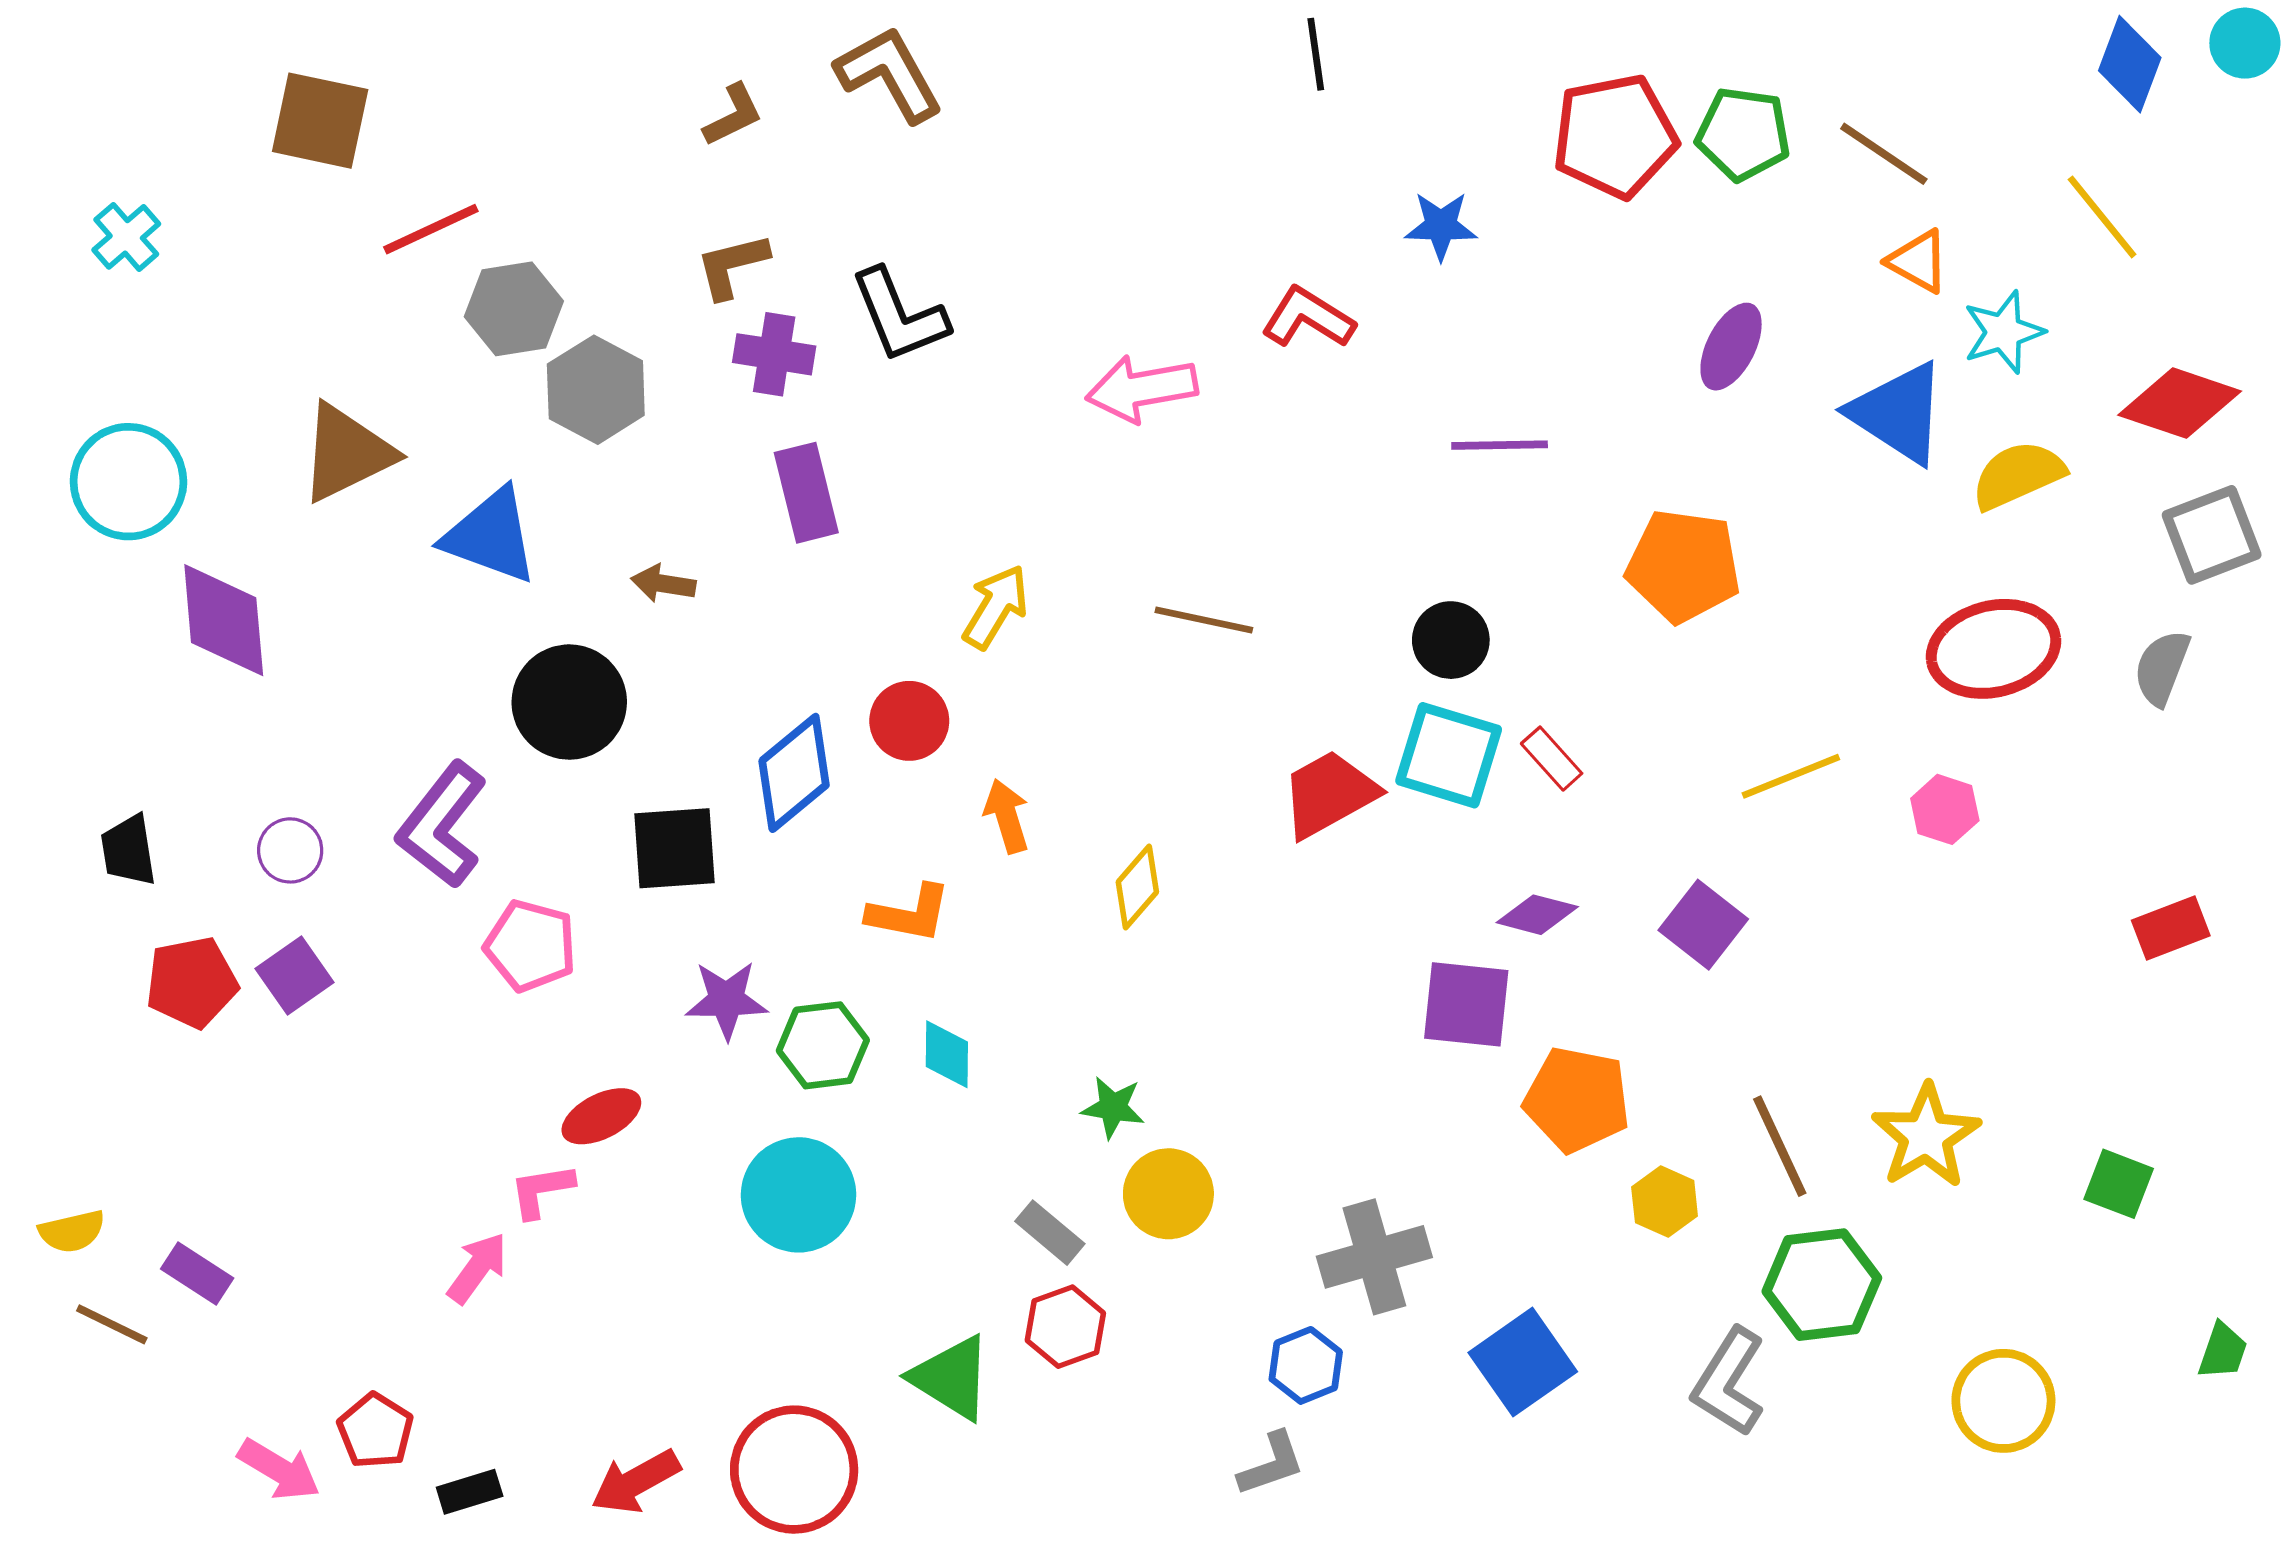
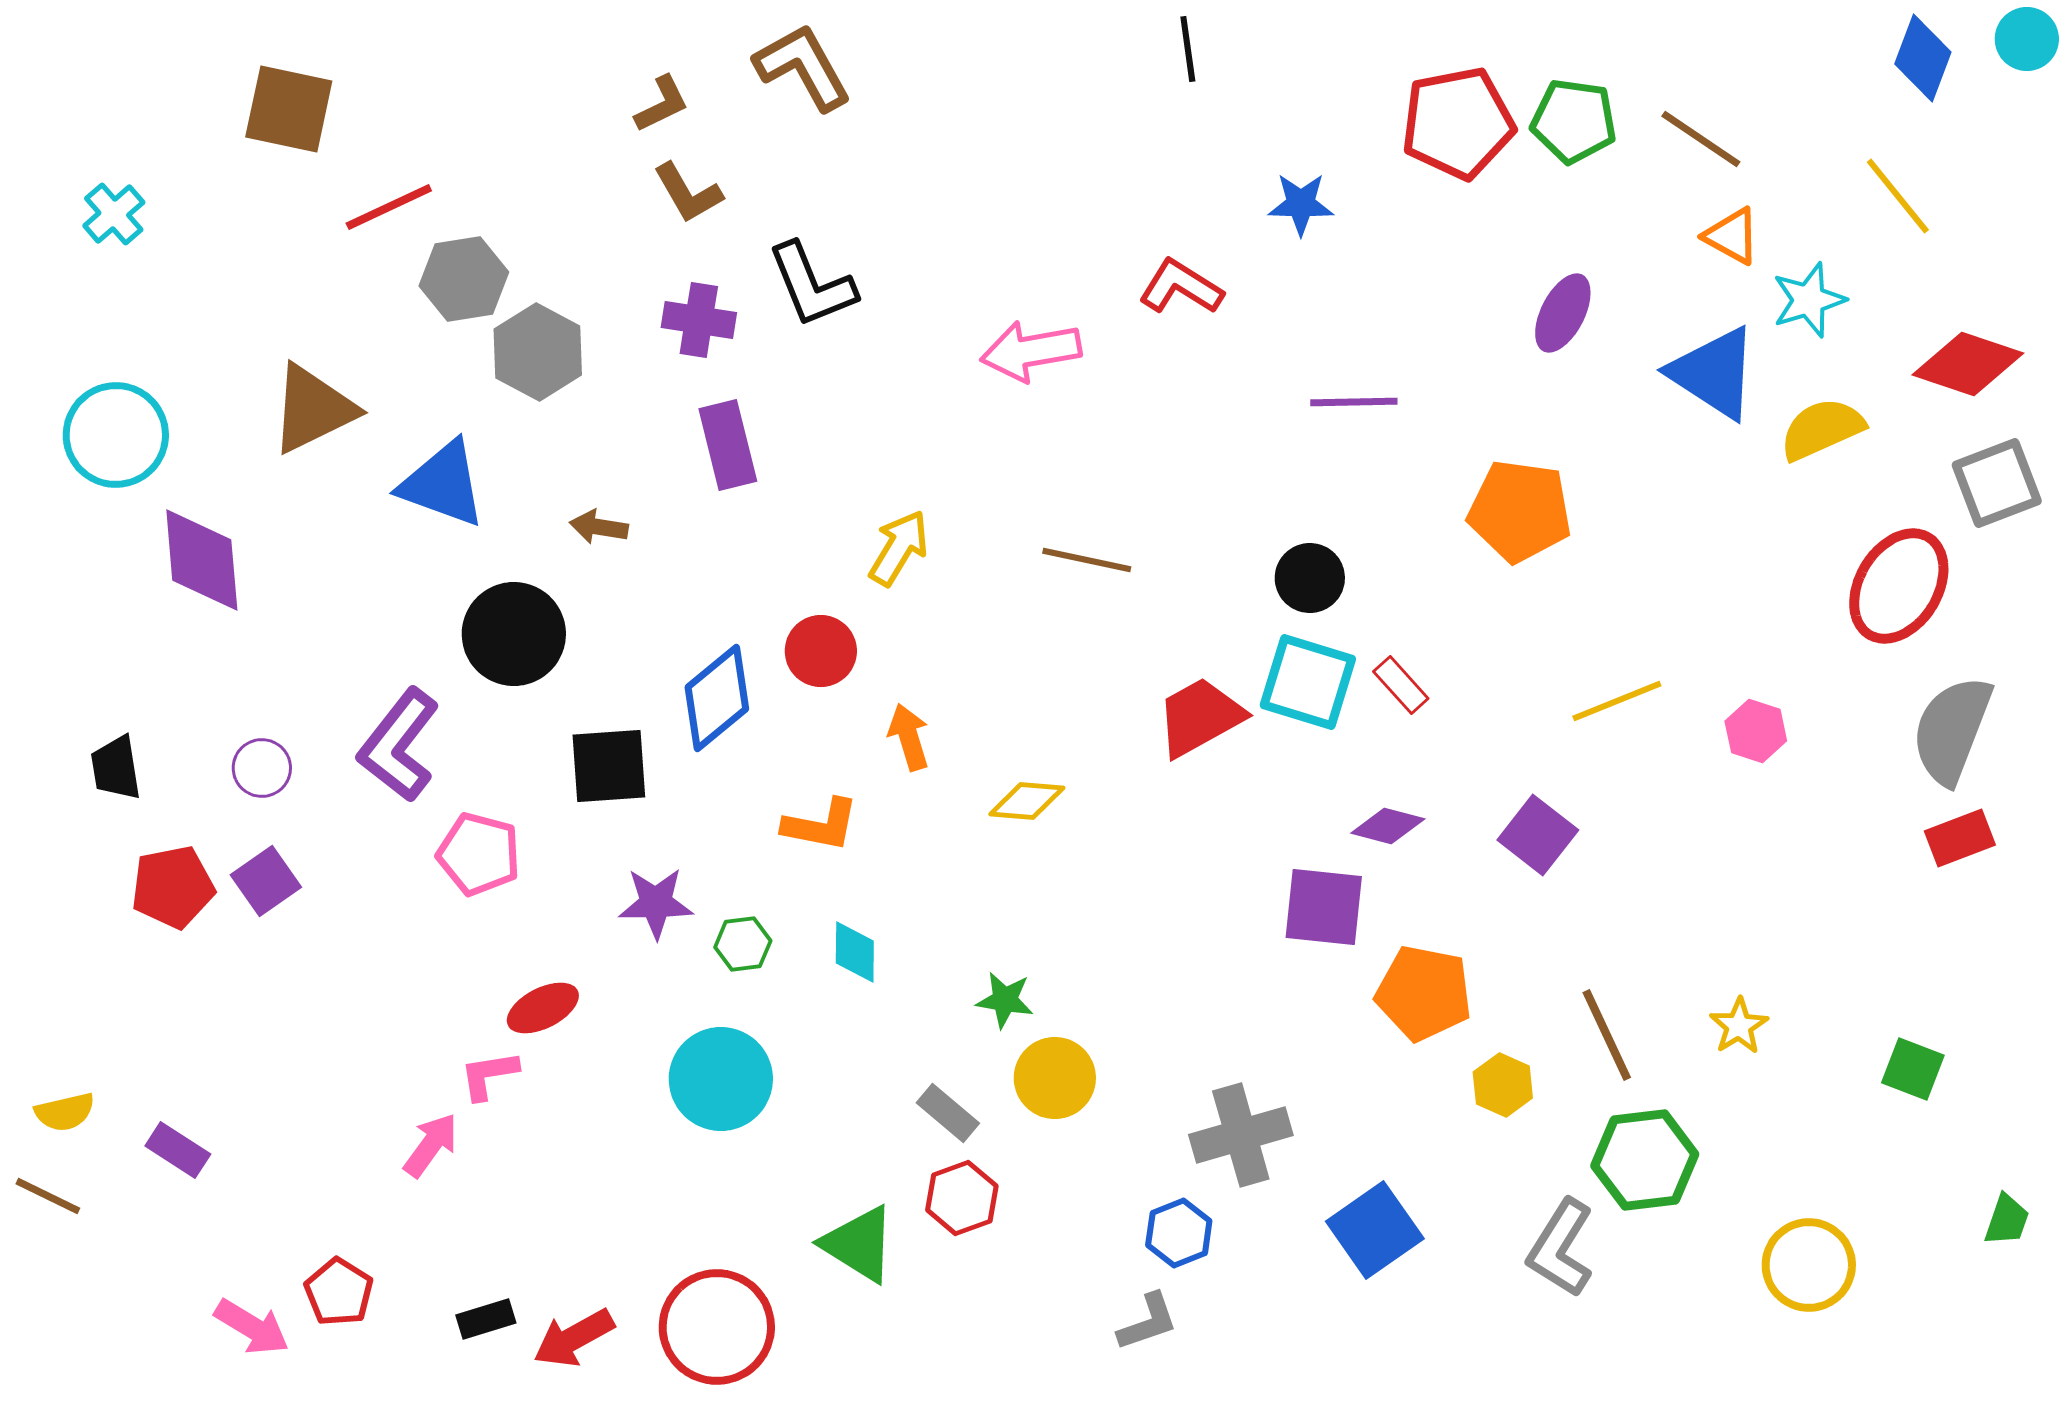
brown L-shape: (732, 266) -> (688, 193), moved, turned -106
red ellipse: (1993, 649) -> (1899, 586), moved, turned -45
gray semicircle: (2162, 668) -> (1952, 730), moved, size x1.6
yellow diamond: (1137, 887) -> (1027, 801), turned 54
green hexagon: (823, 1045) -> (743, 944), size x0.7
yellow star: (1926, 1136) -> (1739, 1026), size x0.6
brown line: (112, 1324) -> (48, 1196), moved
black rectangle: (470, 1492) -> (486, 1319), moved

